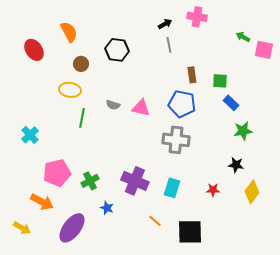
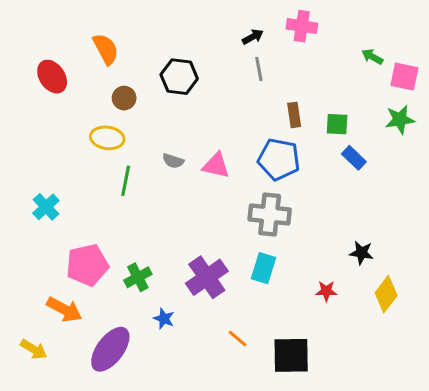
green star: (243, 131) -> (400, 119), moved
purple cross: (135, 181) -> (207, 277), turned 32
cyan rectangle: (172, 188) -> (263, 268), moved

